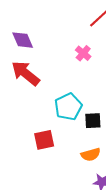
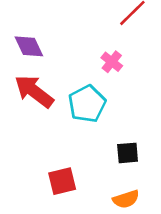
cyan pentagon: (68, 107) -> (87, 104), moved

